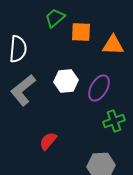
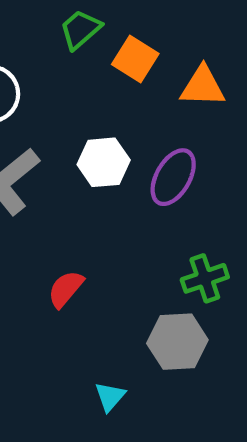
orange square: (81, 32) -> (135, 59), turned 30
green cross: (114, 121) -> (205, 278), moved

